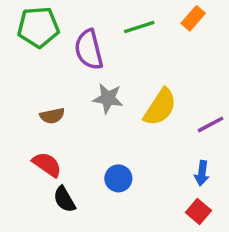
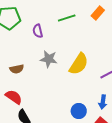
purple semicircle: (89, 50) -> (38, 31), size x0.6
blue circle: (118, 178) -> (79, 111), moved

